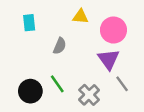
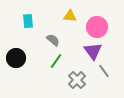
gray semicircle: (60, 46) -> (53, 40), turned -72
green line: (57, 84) -> (56, 61), moved, turned 70
black circle: (30, 91) -> (16, 58), moved

